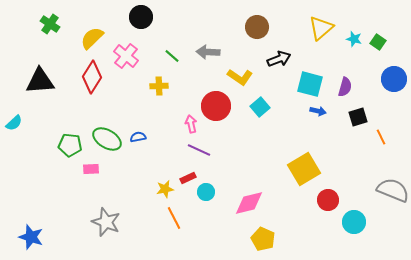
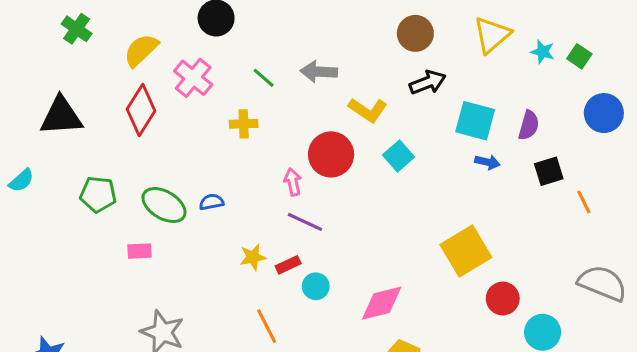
brown circle: (257, 27) -> (415, 33), moved
green pentagon: (70, 145) -> (98, 194), moved
yellow star: (165, 189) -> (253, 257), moved

